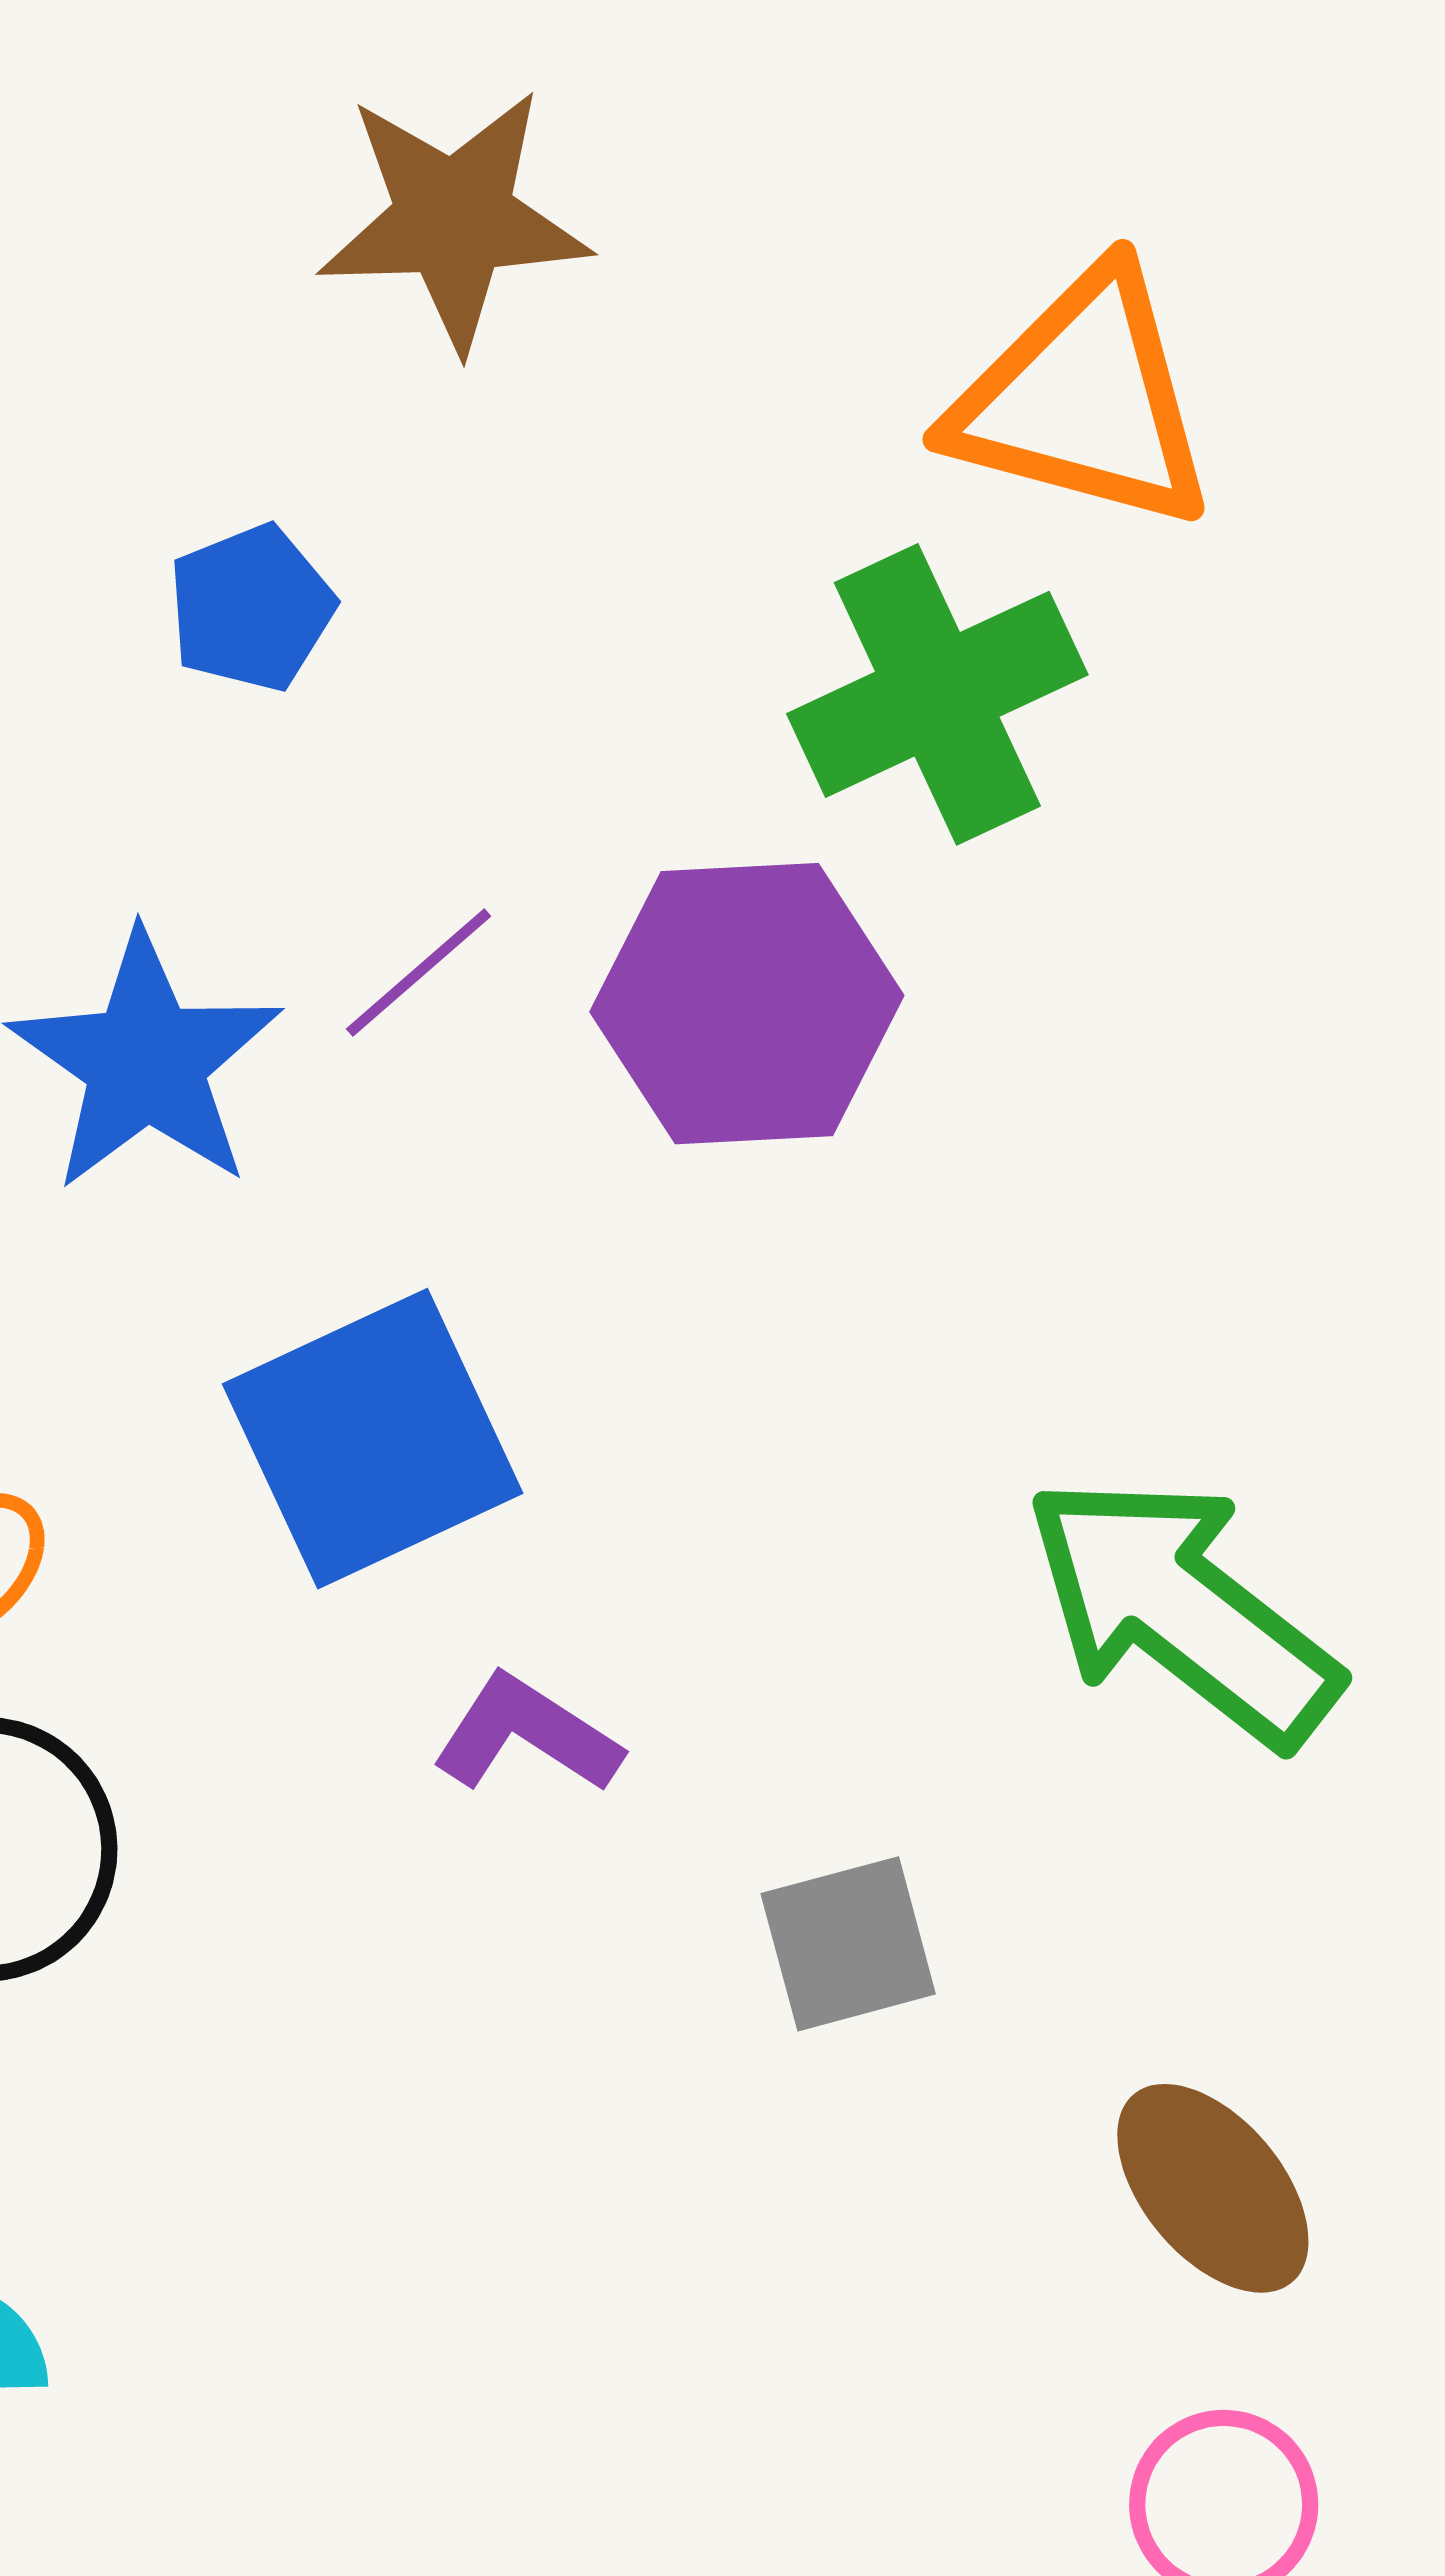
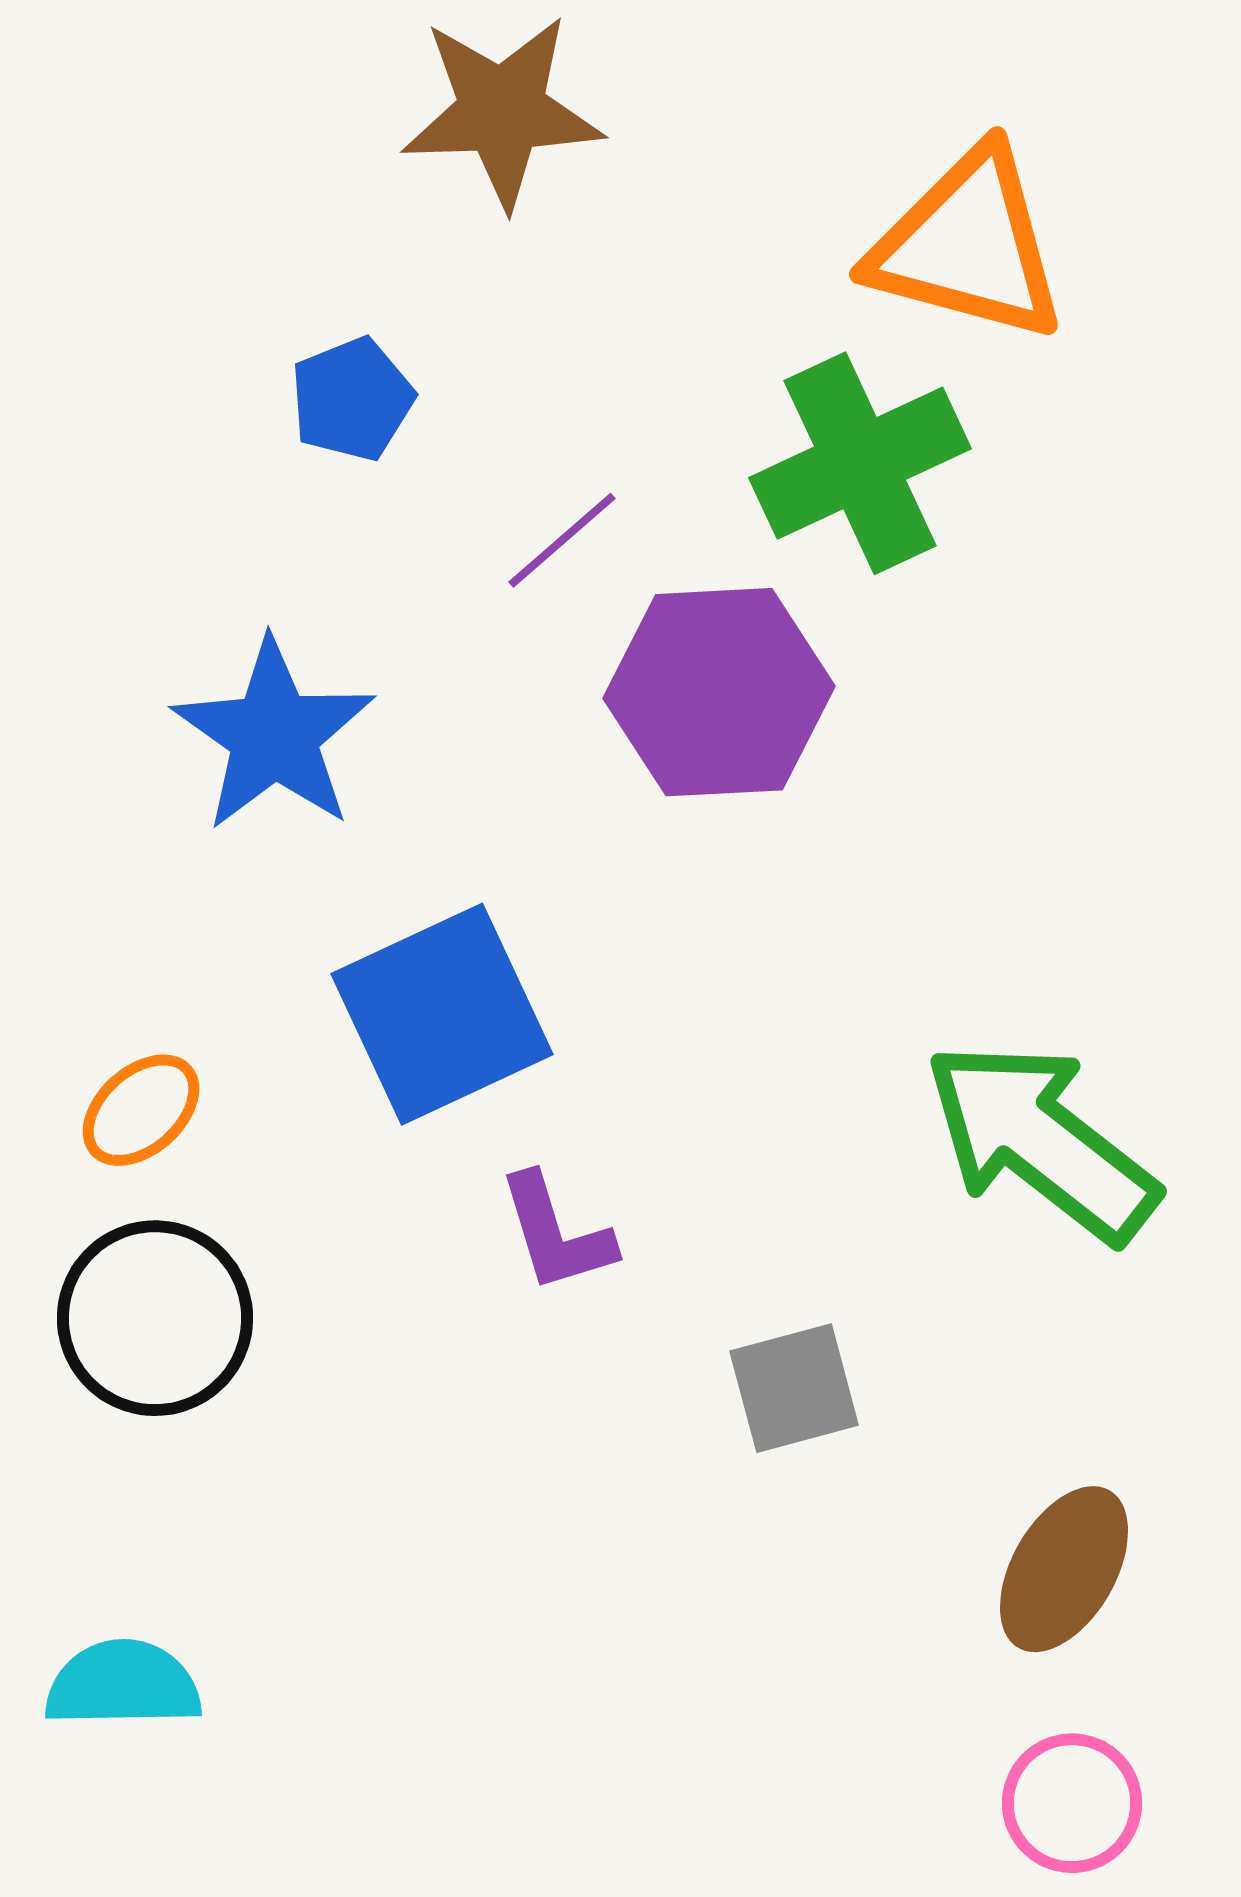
purple line: (419, 973) -> (562, 540), moved
purple L-shape: (527, 1734) -> (556, 1233), turned -140
brown ellipse: (1213, 2188) -> (1064, 1569), turned 70

